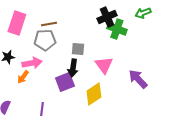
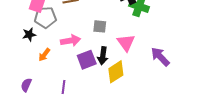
gray pentagon: (45, 40) -> (45, 17), moved
pink arrow: (32, 63) -> (71, 41), moved
black arrow: (73, 68) -> (103, 56), moved

